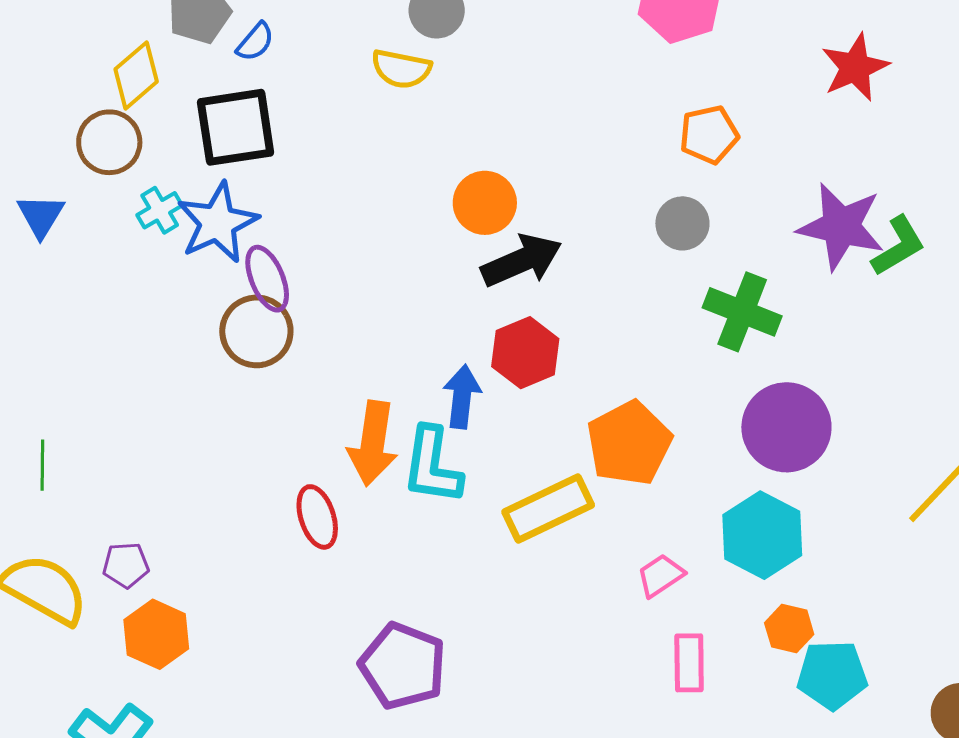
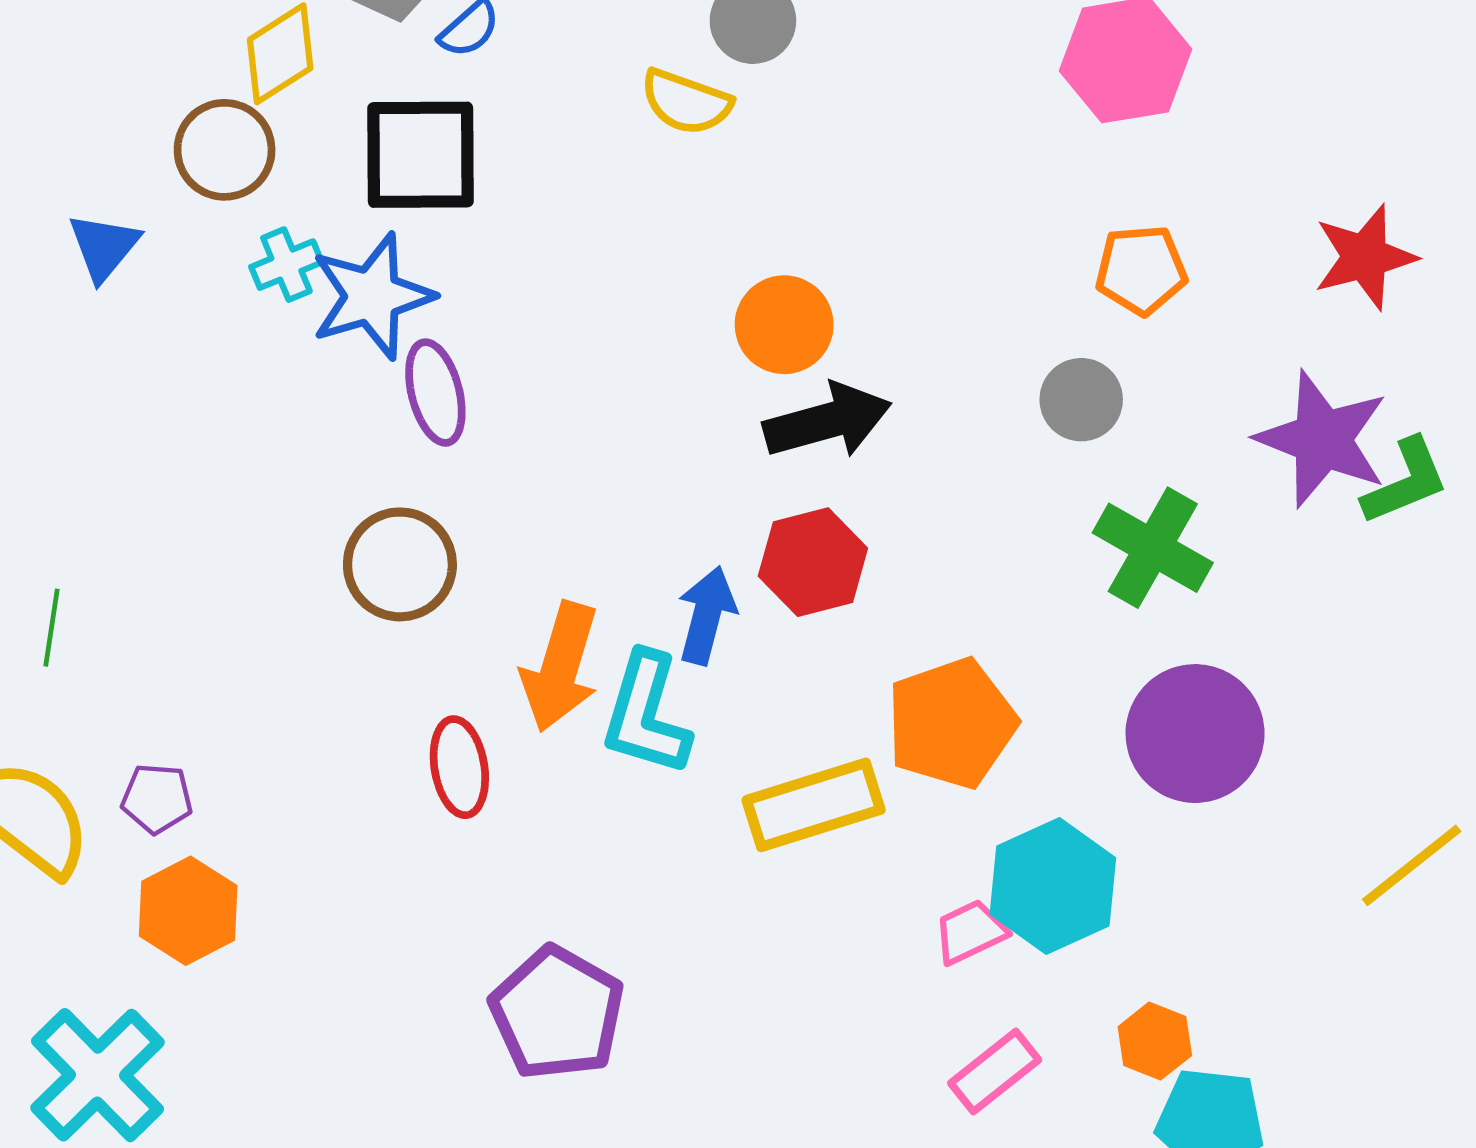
red star: (855, 67) -> (1365, 257), moved
brown circle: (256, 331) -> (400, 564), moved
cyan hexagon: (762, 535) -> (1053, 886), moved
pink rectangle: (689, 663) -> (995, 1072), turned 44

